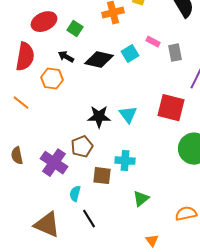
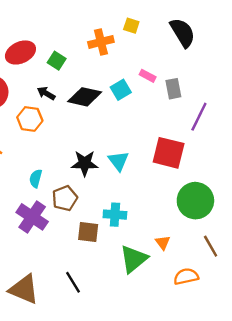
cyan semicircle: (75, 194) -> (36, 178), moved
green triangle: (141, 199) -> (134, 259), size x1.5
orange triangle: (152, 241) -> (163, 243), moved

